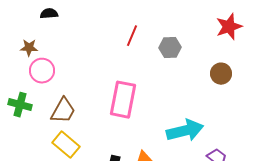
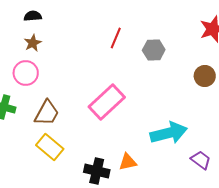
brown star: (29, 48) -> (33, 43), moved, turned -30
pink rectangle: (123, 100) -> (107, 102), turned 36

